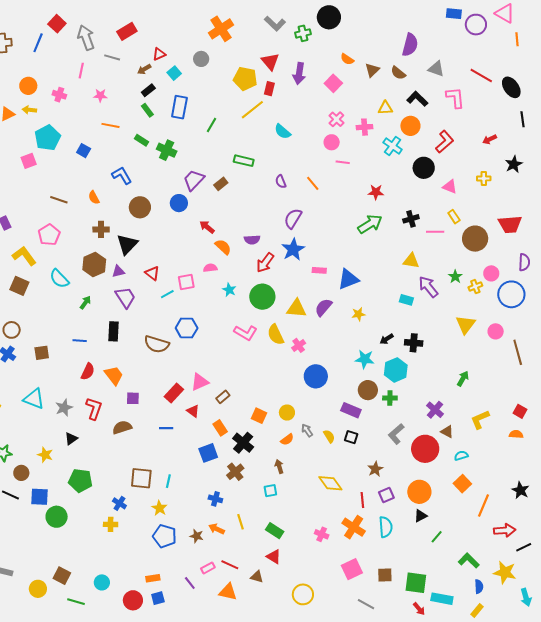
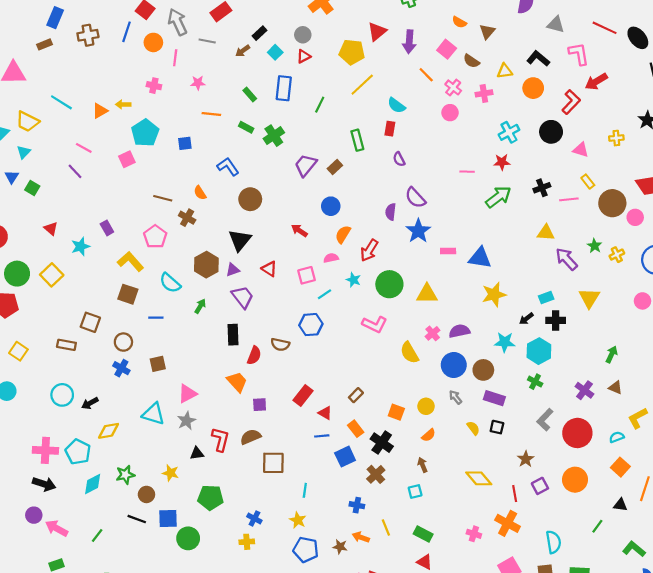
red triangle: (159, 54) -> (304, 56), moved
red triangle: (270, 62) -> (377, 32), turned 36
brown semicircle: (398, 73) -> (471, 61), moved
orange circle: (28, 86) -> (153, 42), moved
red rectangle: (269, 89) -> (390, 129), moved
black rectangle: (148, 90) -> (259, 33), moved
red arrow: (490, 139) -> (596, 81), moved, size x1.5
cyan cross: (393, 146) -> (509, 132), moved, turned 30
green cross: (167, 150) -> (274, 136), turned 36
blue square: (84, 151) -> (185, 143), turned -32
green rectangle: (244, 161) -> (357, 140), turned 66
pink line: (343, 162) -> (467, 172), moved
orange line: (313, 183) -> (426, 75), moved
blue circle: (179, 203) -> (331, 206), moved
purple semicircle: (293, 218) -> (415, 198), turned -70
red arrow: (207, 227) -> (299, 231), moved
brown cross: (101, 229) -> (187, 218), moved, turned 35
purple semicircle: (252, 240) -> (391, 212), moved, turned 105
orange semicircle: (223, 247) -> (343, 234), turned -96
red arrow: (265, 263) -> (369, 250), moved
pink circle: (491, 273) -> (635, 217), moved
blue triangle: (348, 279) -> (480, 258), turned 35
cyan line: (167, 294) -> (324, 294), moved
cyan rectangle: (406, 300) -> (546, 298), moved, turned -32
purple semicircle: (323, 307) -> (459, 331), moved, turned 42
yellow star: (358, 314) -> (494, 295), size x1.6
yellow triangle: (466, 325) -> (589, 298), moved
yellow semicircle: (276, 335) -> (409, 353), moved
blue line: (80, 341) -> (156, 318), moved
brown semicircle: (157, 344) -> (280, 345), size x0.7
red semicircle: (88, 372) -> (254, 355), moved
pink triangle: (200, 382) -> (187, 394), moved
brown circle: (368, 390) -> (483, 370), moved
green cross: (390, 398) -> (535, 382), turned 32
red L-shape: (94, 409) -> (220, 439), moved
yellow L-shape: (480, 419) -> (638, 418), moved
blue line: (166, 428) -> (322, 436), moved
gray arrow: (307, 430) -> (455, 397), moved
brown triangle: (447, 432) -> (616, 388), moved
black triangle: (71, 439) -> (197, 453), turned 32
brown square: (141, 478) -> (273, 463), moved
black triangle: (421, 516) -> (620, 505), moved, turned 40
cyan semicircle: (386, 527) -> (553, 542), moved

